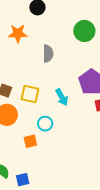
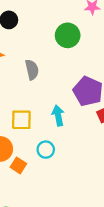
cyan arrow: (62, 97) -> (58, 116), turned -150
orange square: (30, 141) -> (18, 165), moved, turned -32

